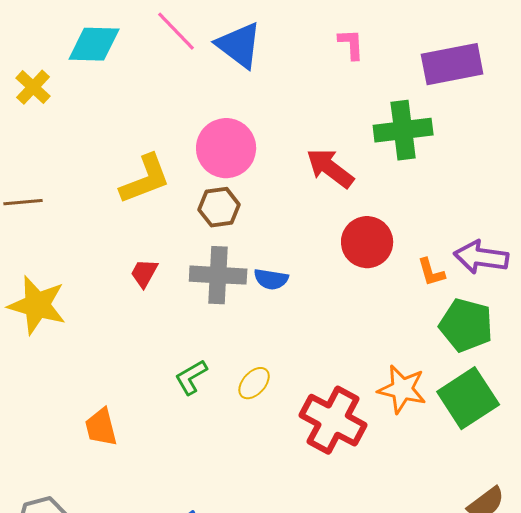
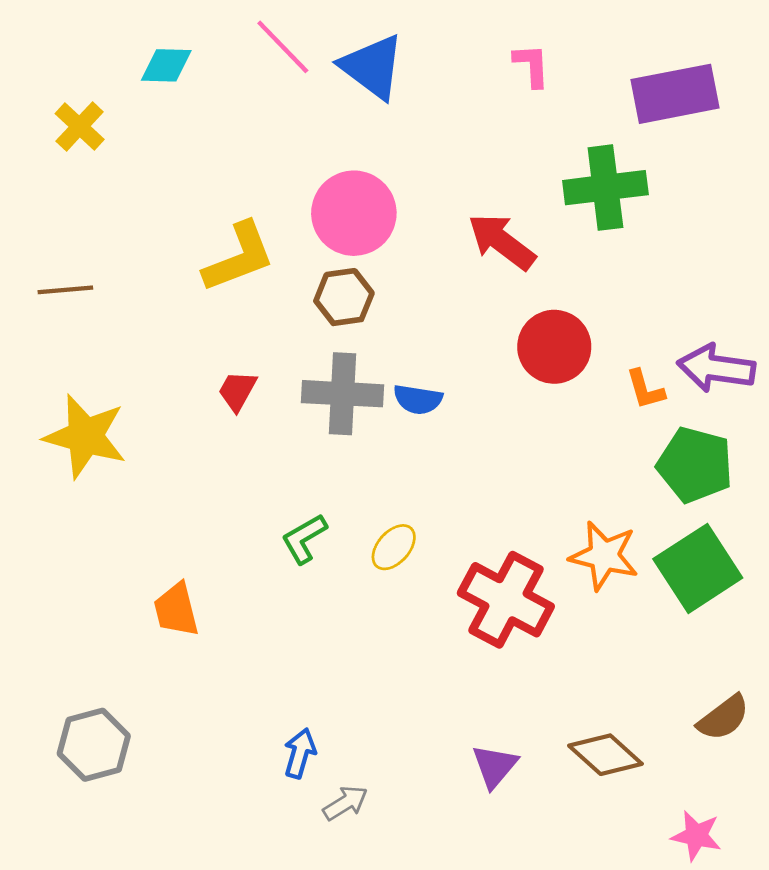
cyan diamond: (94, 44) -> (166, 65), size x0.7

